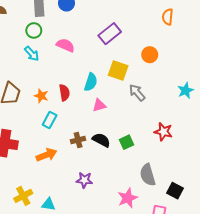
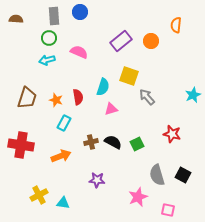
cyan arrow: (32, 54) -> (47, 60), turned 119
orange circle: (150, 55) -> (151, 41), moved
black square: (175, 191) -> (183, 175), moved

